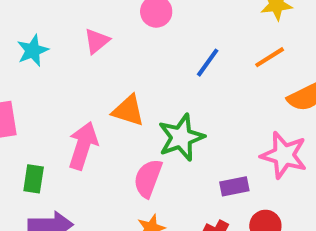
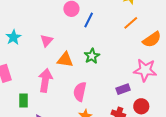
pink triangle: (97, 41) -> (47, 41), moved
blue line: (208, 63) -> (89, 20), moved
green star: (181, 137) -> (92, 56), moved, size x0.7

